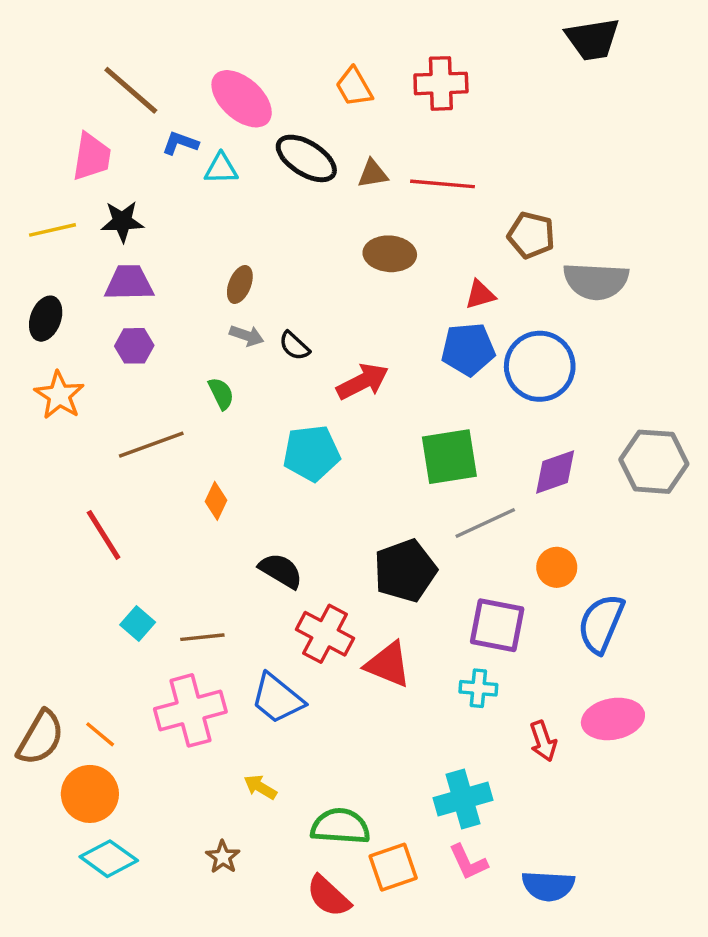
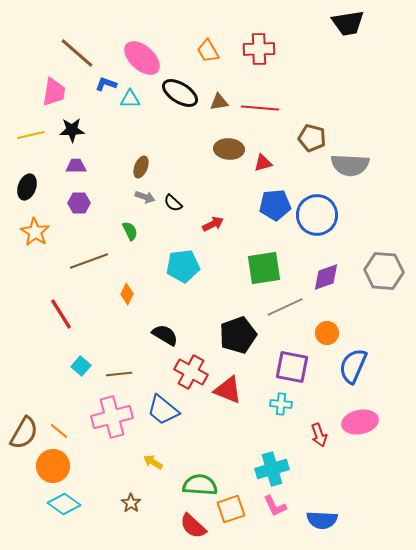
purple trapezoid: (129, 283) -> (76, 166), size x0.7
red triangle: (480, 295) -> (263, 163), moved
red arrow: (363, 382) -> (213, 224), size x0.7

